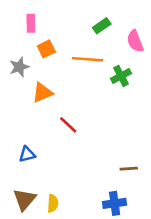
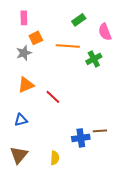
gray star: (19, 67) -> (24, 53), moved
orange triangle: (42, 93) -> (26, 85), moved
yellow semicircle: (53, 203) -> (55, 158), moved
blue cross: (115, 203) -> (81, 138), moved

